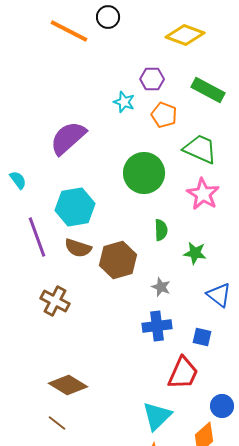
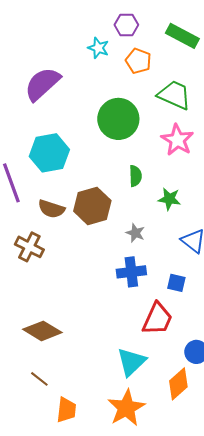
brown semicircle: (78, 248) -> (51, 209), moved
brown line: (57, 423) -> (39, 379), moved

